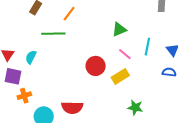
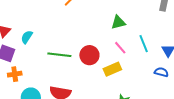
green line: (53, 34) -> (59, 55), moved
cyan line: (147, 47) -> (144, 44), turned -42

